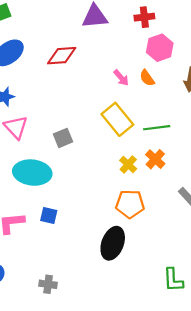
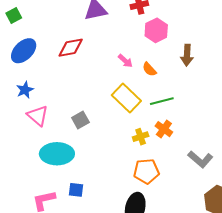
orange semicircle: (147, 78) -> (149, 69), moved
yellow cross: (128, 165) -> (141, 137), turned 35

